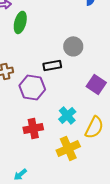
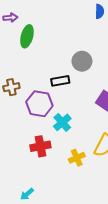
cyan cross: (67, 115) -> (62, 122), moved
yellow cross: (68, 148) -> (77, 158), moved, size x0.7

